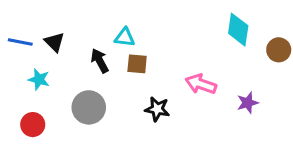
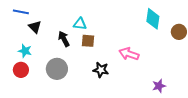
blue line: (20, 42) -> (21, 12), moved
purple star: (248, 103) -> (159, 86), moved
red circle: (33, 125) -> (21, 70), moved

